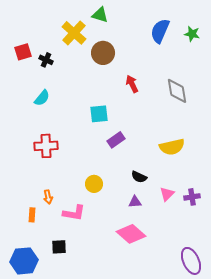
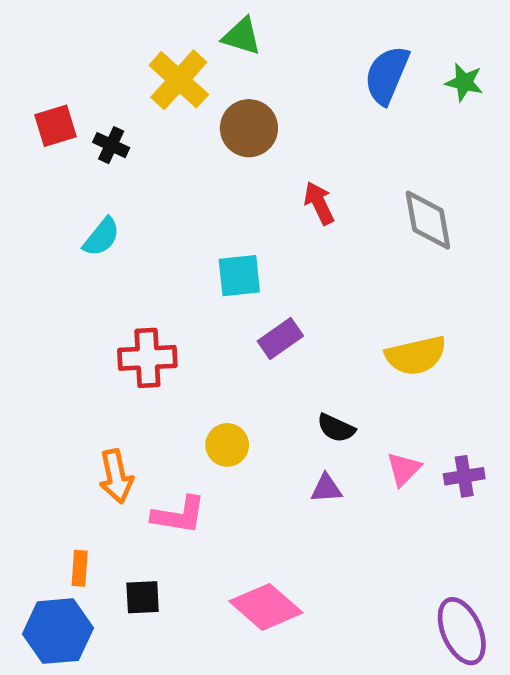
red cross: (46, 146) -> (147, 358), moved
orange arrow: (48, 197) -> (116, 476), size x1.5
orange rectangle: (32, 215) -> (80, 568), moved
pink diamond: (131, 234) -> (266, 607), moved

